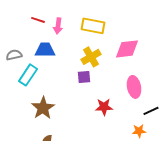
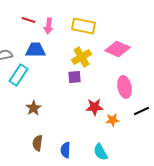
pink diamond: (127, 49) -> (118, 49), turned 30
brown star: (43, 108) -> (34, 108), size x0.7
orange star: (139, 131) -> (112, 120), moved

